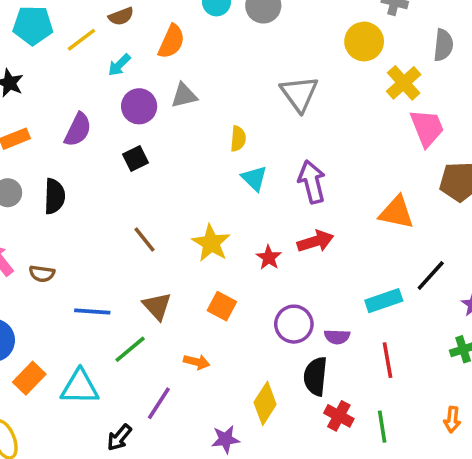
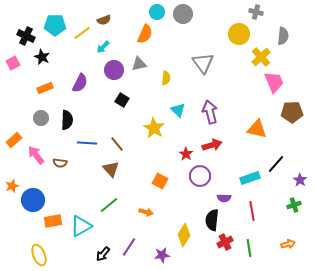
orange semicircle: (171, 41) -> (145, 34), moved
yellow semicircle: (238, 139) -> (166, 78), moved
black square: (135, 158) -> (122, 100), moved, turned -32
yellow star: (211, 243) -> (154, 128), moved
brown triangle: (157, 306) -> (111, 169), moved
blue line: (92, 311) -> (87, 143), moved
purple circle: (294, 324) -> (200, 176), moved
orange rectangle: (29, 378) -> (53, 221), turned 36
cyan triangle: (80, 387) -> (81, 226), turned -30
purple line: (159, 403) -> (129, 247), moved
red cross: (339, 416) -> (225, 242), turned 35
orange arrow: (452, 419) -> (288, 244), turned -112

